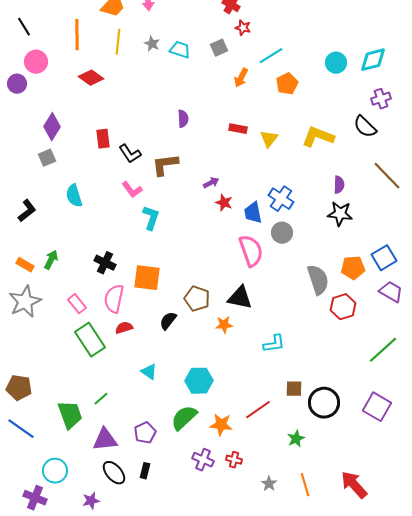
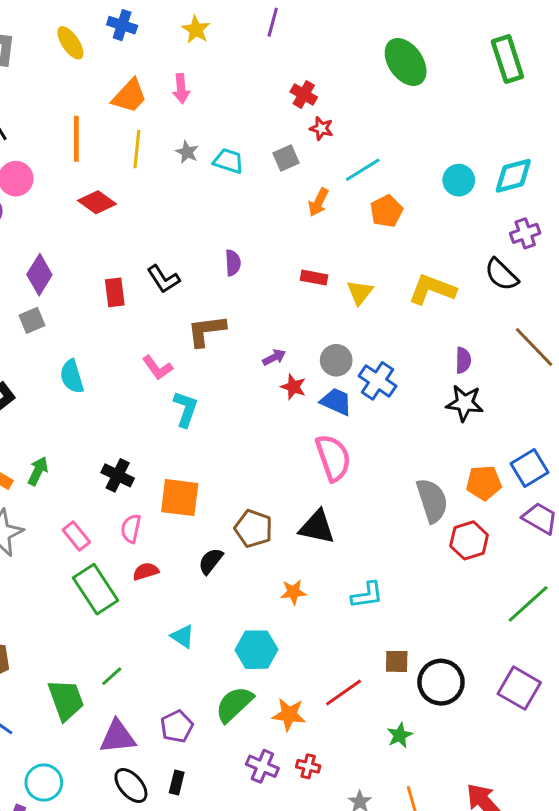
black L-shape: (130, 154) -> (163, 279), moved
blue trapezoid: (253, 213) -> (336, 402), turned 125
gray circle: (282, 233) -> (336, 360), moved
pink semicircle: (114, 299) -> (131, 529), size x0.7
orange star: (224, 325) -> (293, 592), moved

